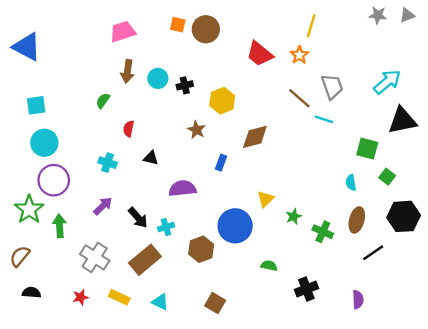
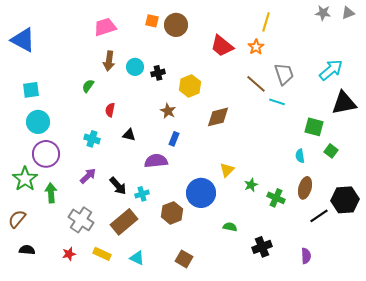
blue rectangle: (221, 163) -> (174, 139), moved
black hexagon: (404, 216) -> (345, 200), moved

